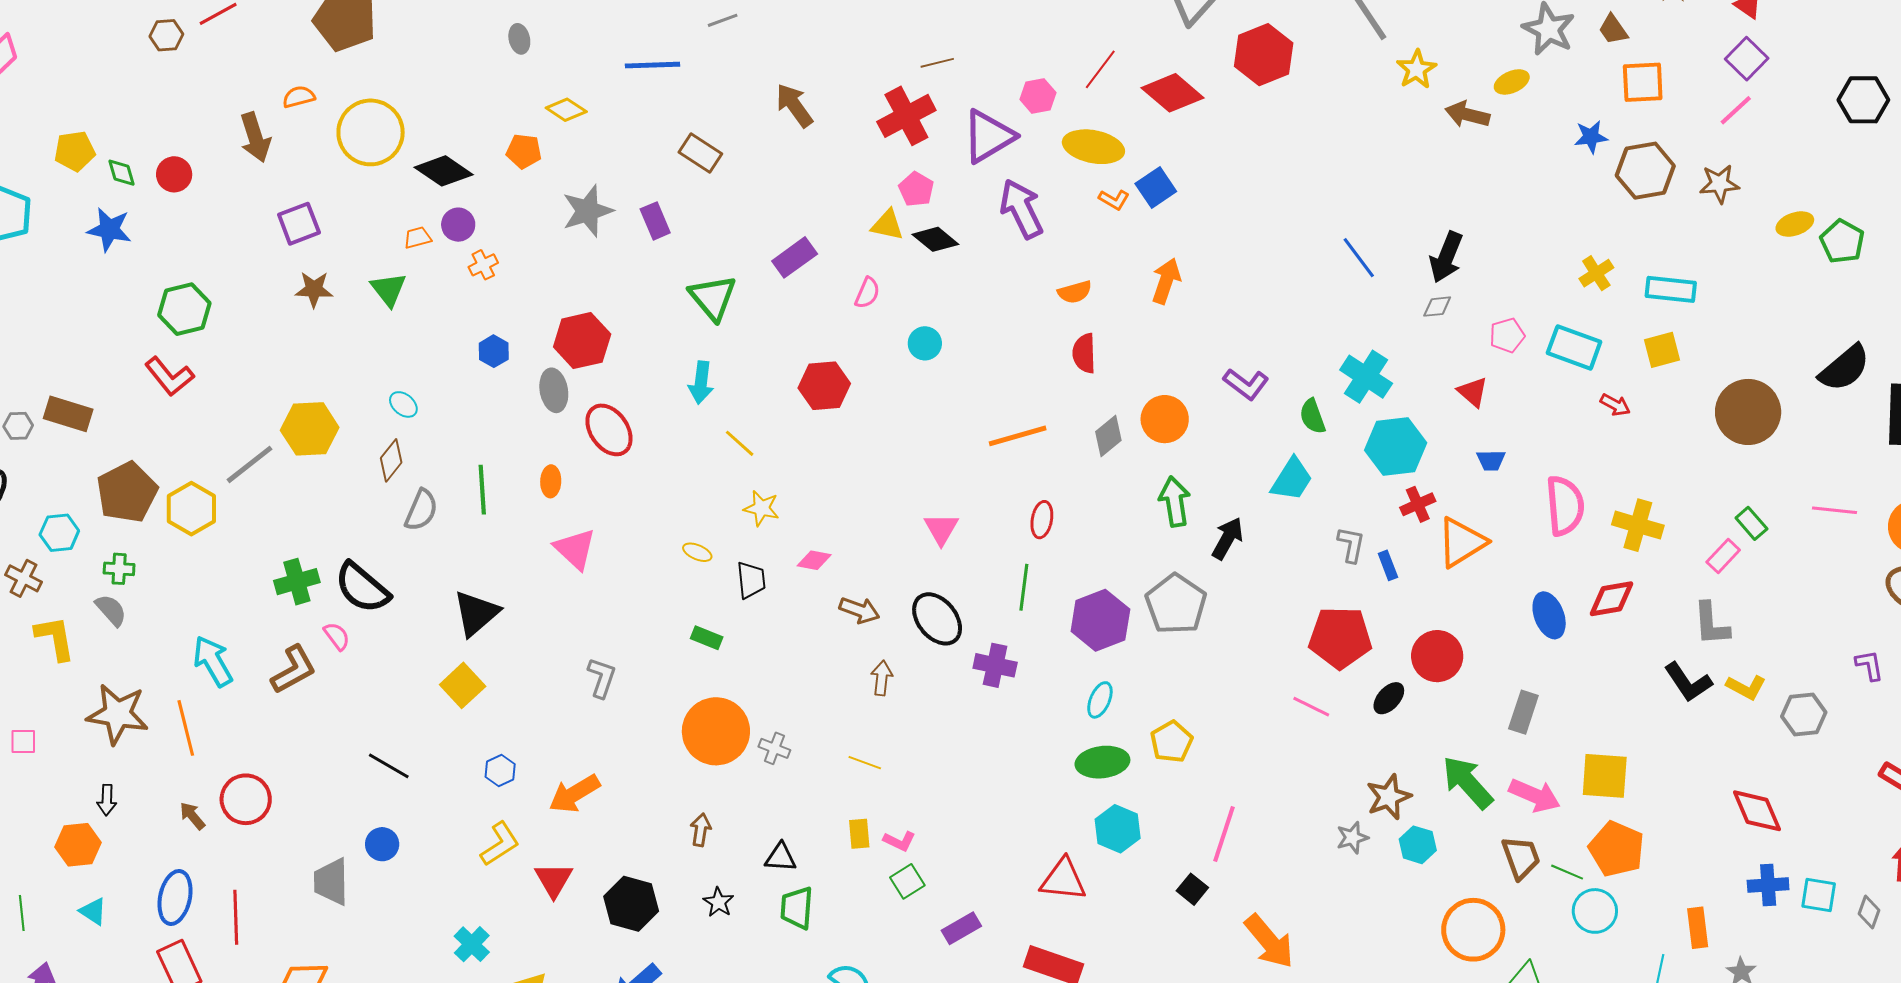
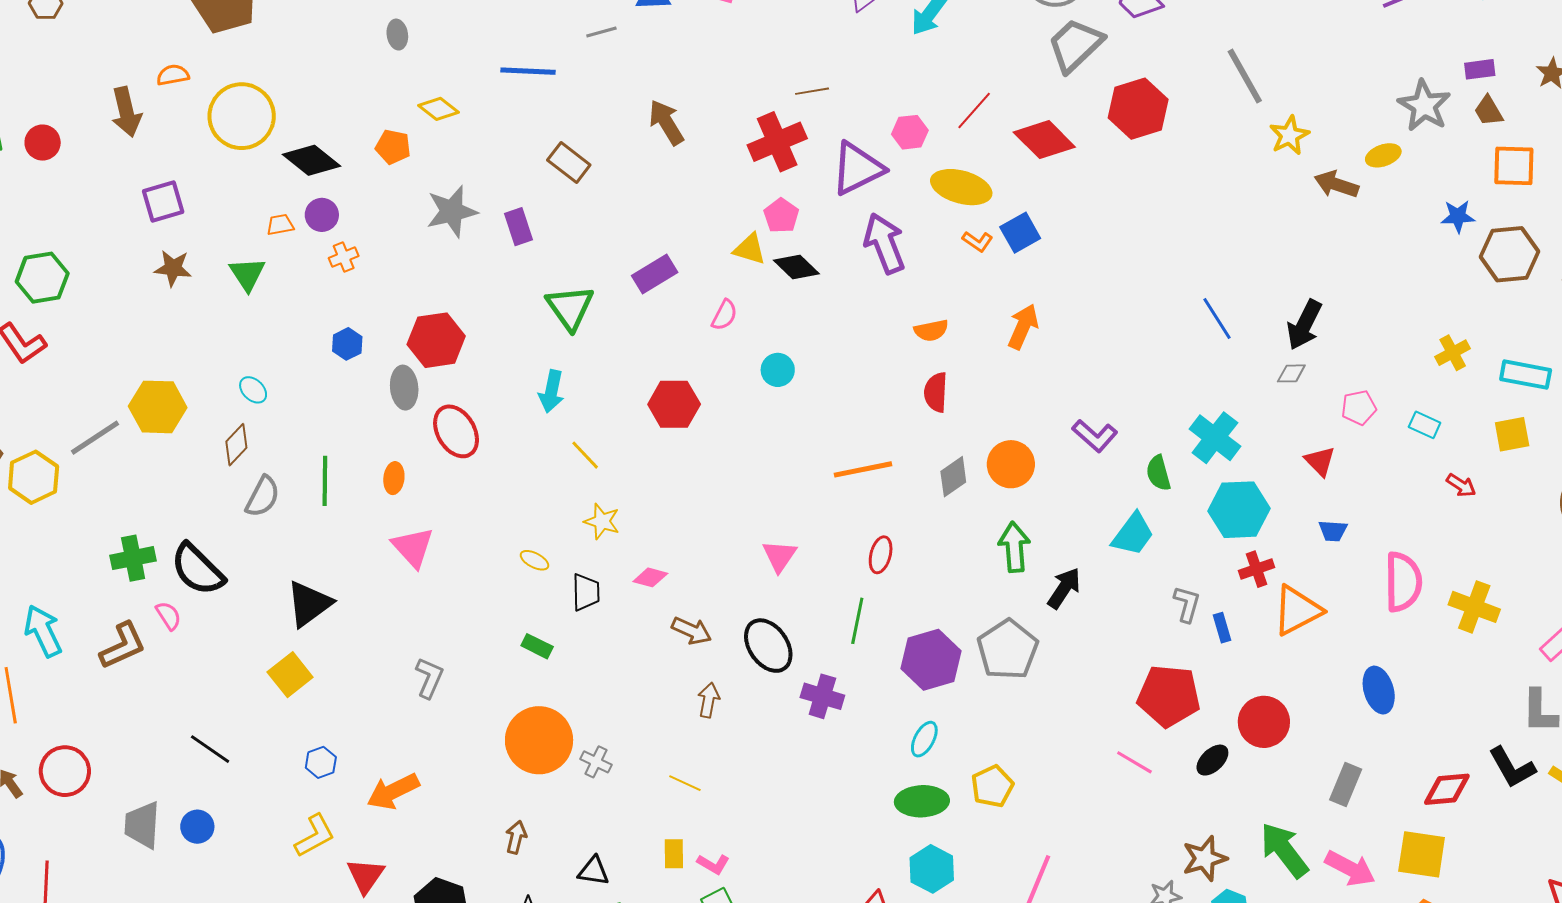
cyan rectangle: (1574, 347) -> (1425, 425), size x0.6
red diamond: (1612, 599) -> (1447, 789), moved
gray trapezoid: (331, 882) -> (142, 825), moved

